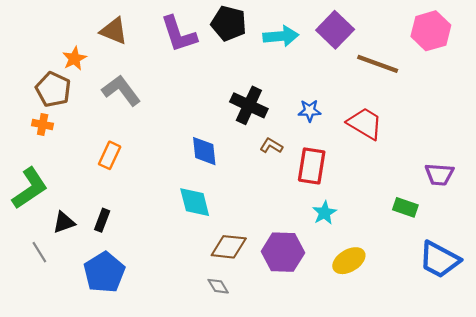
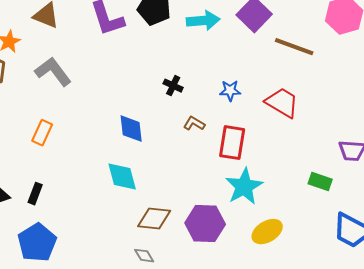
black cross: (249, 105) -> (173, 86), size x0.6
cyan star: (324, 213) -> (244, 187), size x1.6

